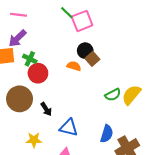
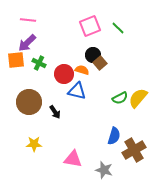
green line: (67, 13) -> (118, 28), moved
red circle: (38, 73) -> (64, 74), moved
blue triangle: (69, 128) -> (77, 91), moved
yellow star: (34, 140) -> (34, 144), moved

